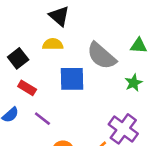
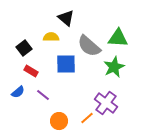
black triangle: (59, 16) -> (66, 18), moved
green triangle: (139, 46) -> (118, 38), size x1.5
green star: (134, 83) -> (114, 67), size x1.5

